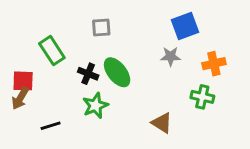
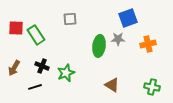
green ellipse: (117, 72) -> (99, 46), moved, turned 45
black cross: (88, 74) -> (42, 66), moved
red square: (23, 81) -> (16, 28), moved
green cross: (202, 97) -> (152, 87), moved

